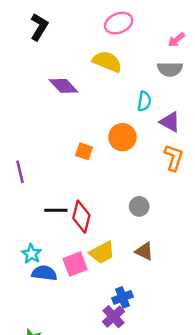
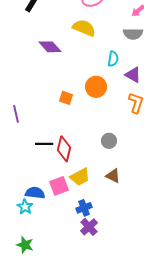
cyan star: (31, 254) -> (25, 207), moved
blue cross: (122, 297) -> (84, 208), moved

